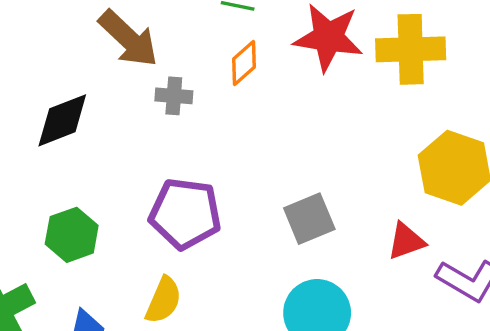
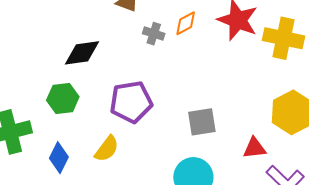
gray cross: (174, 96) -> (154, 34), moved
black diamond: (62, 120) -> (82, 53), moved
purple pentagon: (185, 214) -> (131, 102), turned -30

